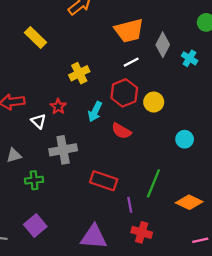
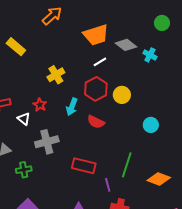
gray diamond: (163, 45) -> (126, 45), turned -75

